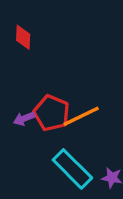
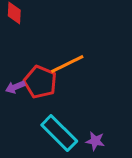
orange line: (81, 116) -> (67, 64), moved

